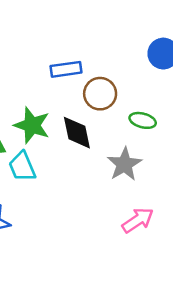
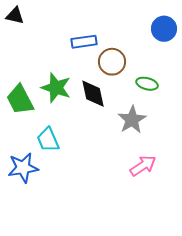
cyan trapezoid: (22, 167) -> (48, 140), moved

